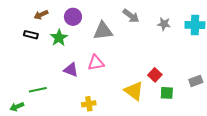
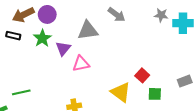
brown arrow: (41, 15) -> (23, 15), size x1.5
purple circle: (73, 17) -> (47, 14), moved
gray star: (164, 24) -> (161, 15), moved
purple triangle: (71, 70) -> (63, 48), moved, turned 49

